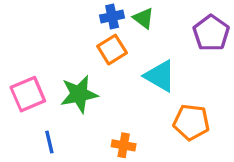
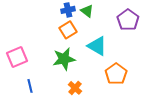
green star: (79, 94) -> (64, 59), moved
orange pentagon: (191, 122) -> (116, 74), turned 30
orange cross: (124, 145) -> (75, 88), turned 32

